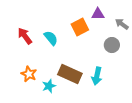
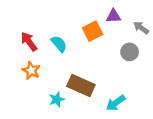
orange star: (29, 74) -> (31, 70), moved
cyan arrow: (97, 76) -> (116, 103), moved, turned 42

